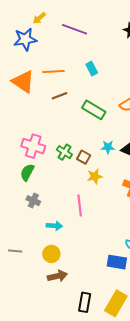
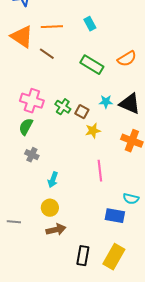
brown line: (59, 96) -> (47, 54), moved, turned 56
pink line: (80, 206) -> (100, 171), moved
cyan arrow: (54, 226) -> (53, 180), turned 105
gray line: (15, 251) -> (14, 222), moved

